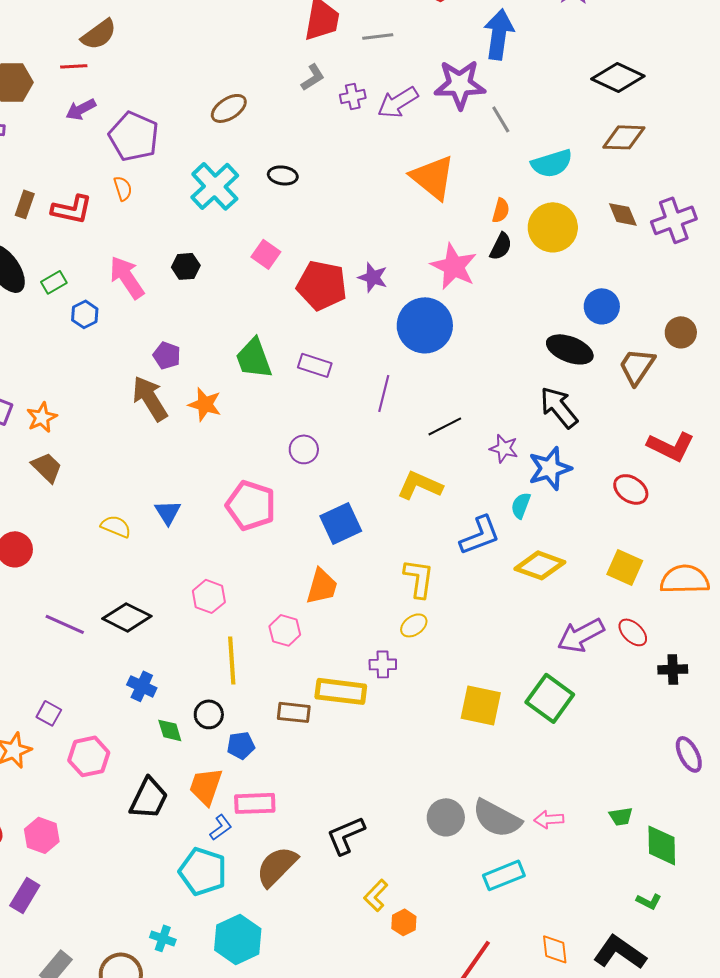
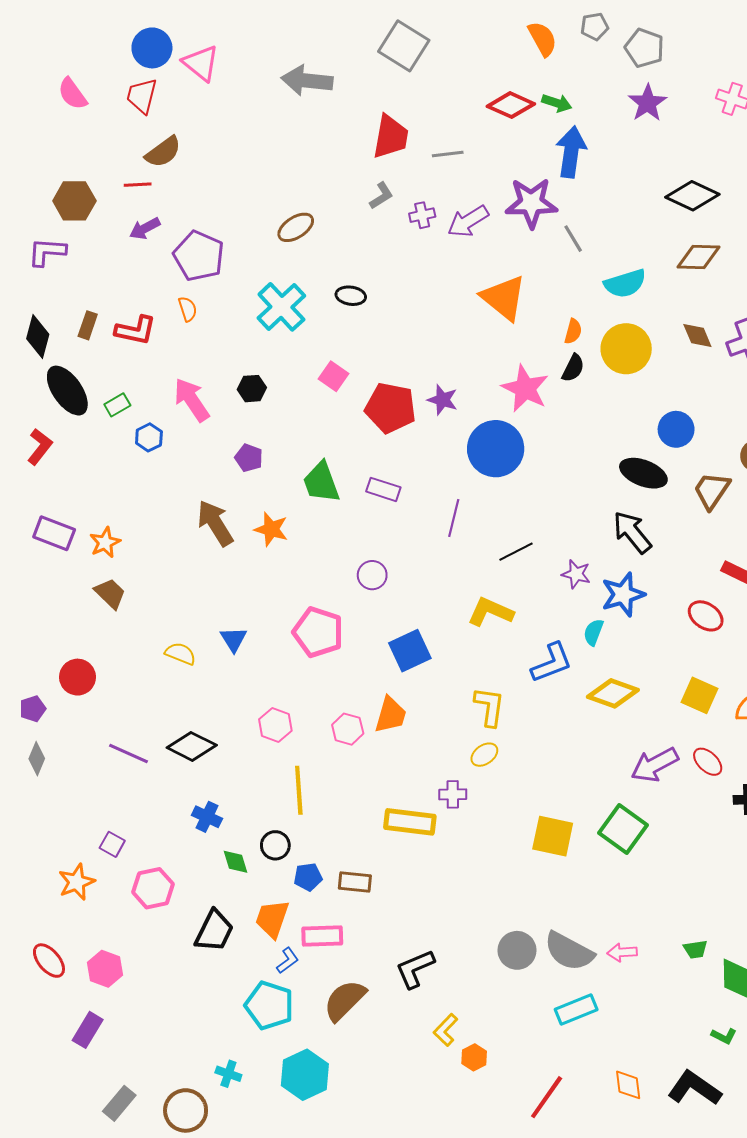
purple pentagon: (167, 355) -> (249, 458), moved
pink hexagon: (285, 630) -> (348, 729), moved
brown rectangle: (294, 712) -> (355, 882), moved

